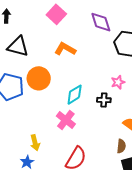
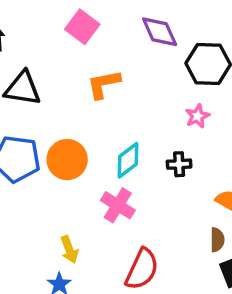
orange L-shape: (65, 49) -> (104, 84), turned -35
orange circle: (39, 78) -> (67, 160), moved
pink star: (118, 82) -> (197, 116), moved

